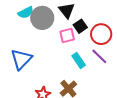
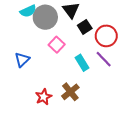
pink square: (67, 36) -> (57, 45), moved, turned -35
blue triangle: (21, 59) -> (22, 60), size x0.7

